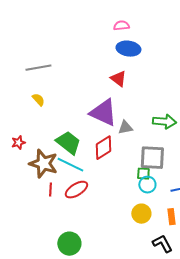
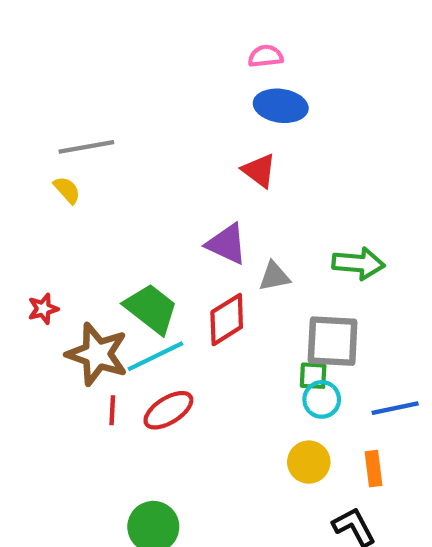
yellow semicircle: (38, 100) -> (67, 190), moved
purple triangle: (103, 113) -> (227, 244), size x0.7
cyan line: (70, 165) -> (155, 356), turned -52

